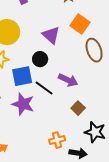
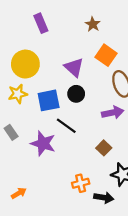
black circle: (40, 59) -> (76, 94), moved
blue square: (22, 76) -> (49, 100), moved
purple arrow: (68, 80) -> (113, 113), moved, turned -36

